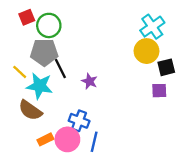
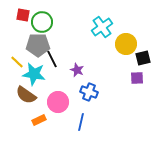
red square: (27, 17) -> (23, 15), turned 32
cyan cross: (152, 27) -> (102, 27), moved
blue cross: (79, 121) -> (89, 92), moved
pink circle: (67, 139) -> (58, 102), moved

